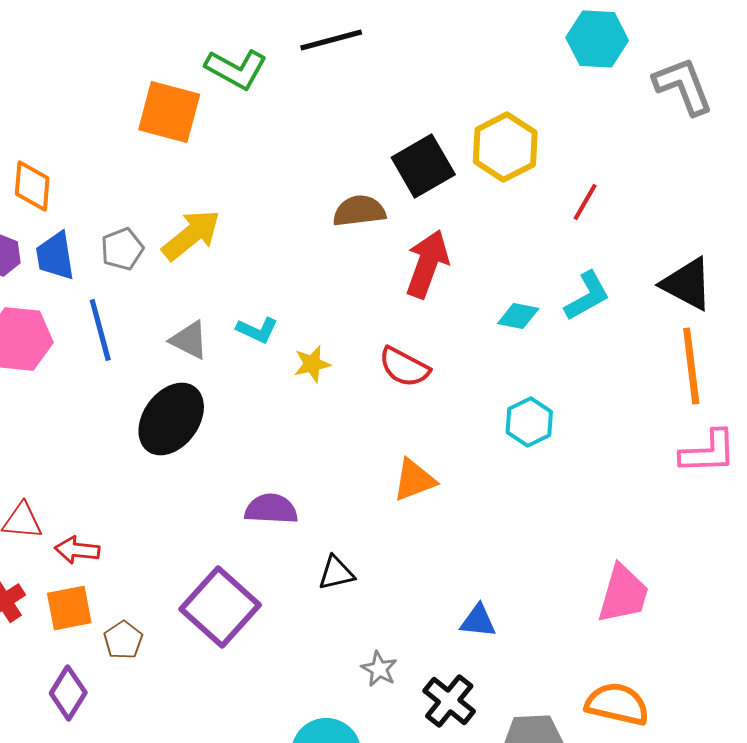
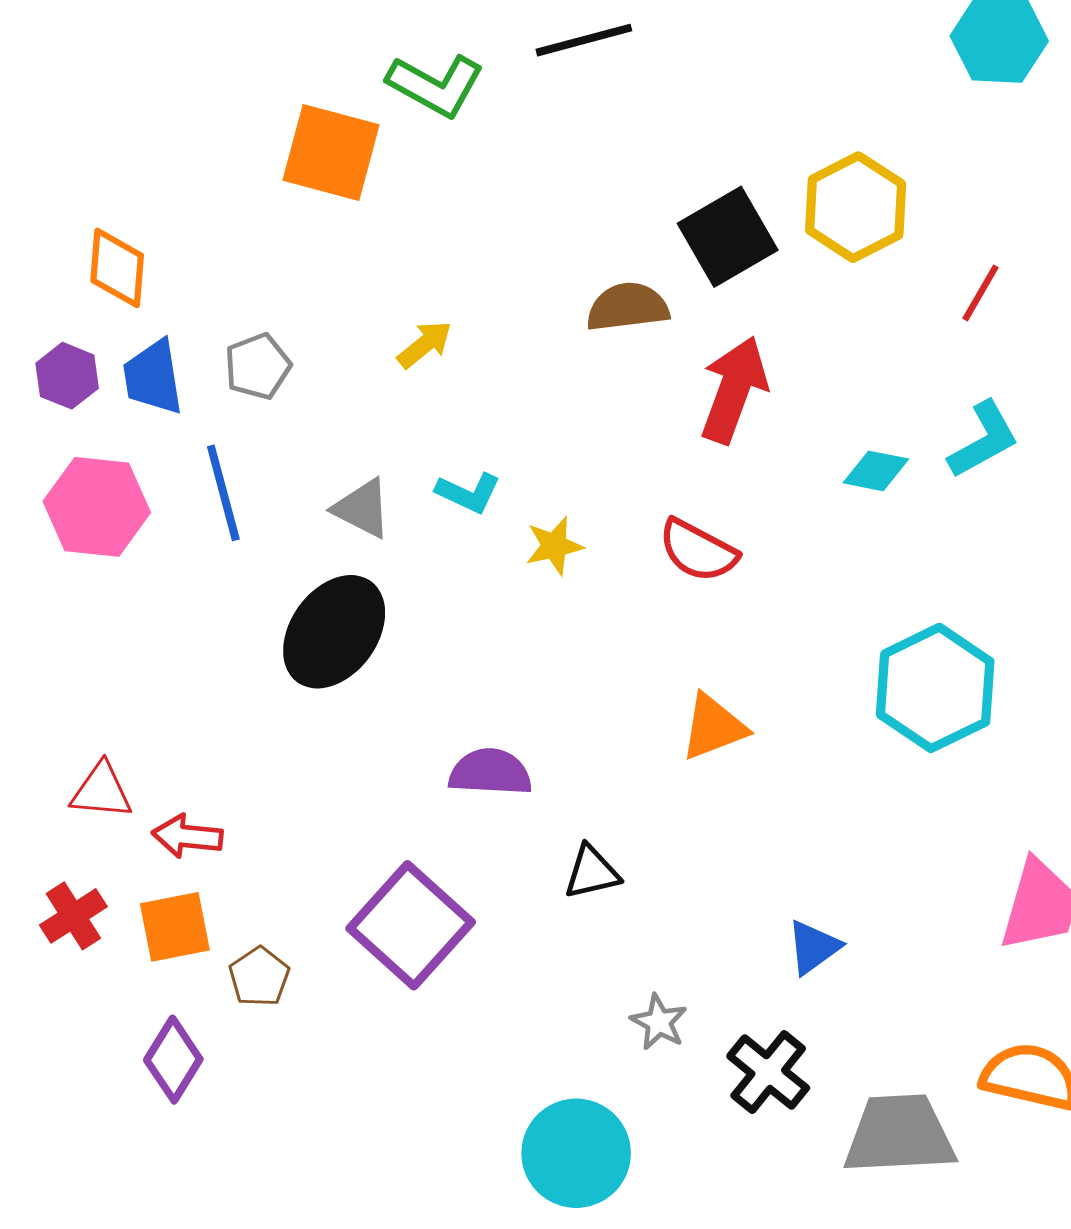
yellow arrow: (191, 235) -> (425, 344), moved, size x0.6
cyan hexagon: (529, 422) -> (935, 688), moved, size x1.6
blue triangle: (478, 621) -> (813, 947), turned -42

